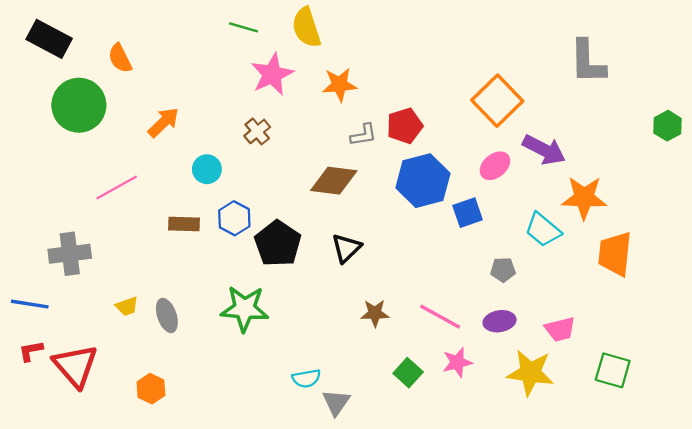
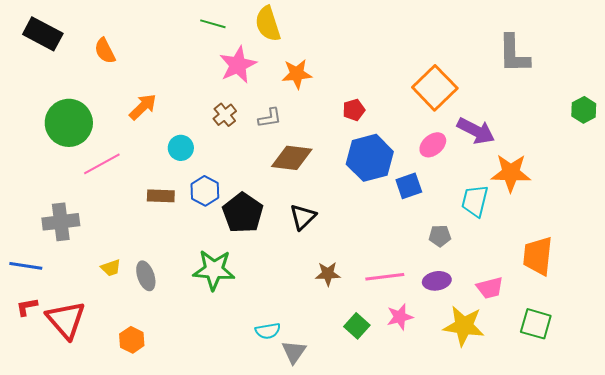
green circle: (79, 105) -> (69, 123), moved
red pentagon: (405, 126) -> (354, 110), size x0.7
gray L-shape: (364, 135) -> (270, 118), moved
cyan trapezoid: (543, 230) -> (475, 201), turned 64
orange trapezoid: (615, 254) -> (538, 256), moved
pink line: (440, 317) -> (385, 277), turned -36

